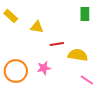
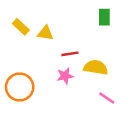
yellow rectangle: (11, 16) -> (21, 27), moved
pink star: (44, 68) -> (65, 76), moved

